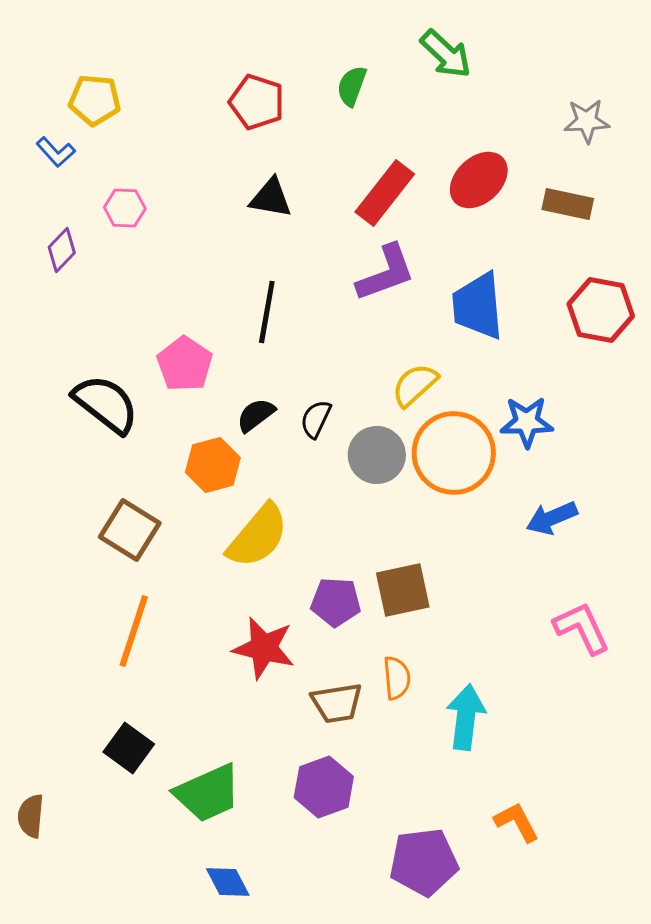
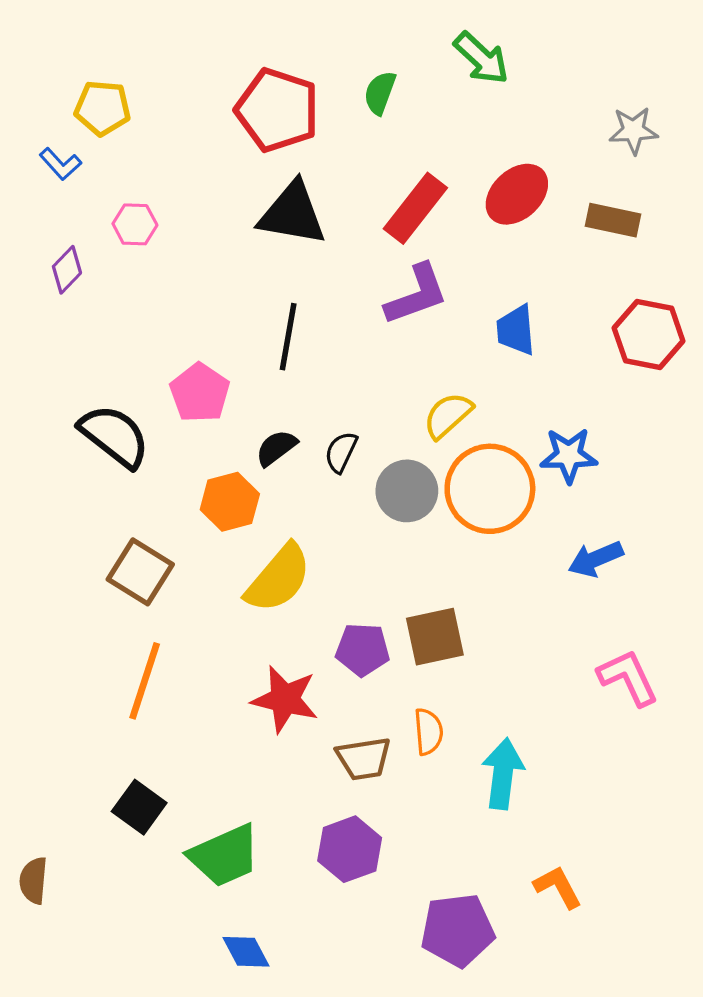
red pentagon: (257, 102) -> (277, 110), size x1.4
black triangle: (271, 198) -> (292, 214), size x1.5
blue trapezoid: (478, 306) -> (516, 330), size x0.7

